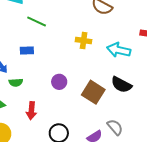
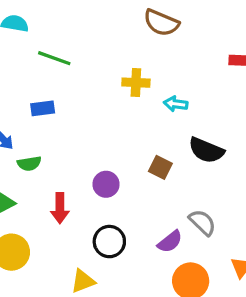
cyan arrow: (119, 50) -> (176, 104), moved, size x0.6
purple circle: (59, 82) -> (106, 184), moved
brown square: (93, 92) -> (160, 167), size x0.6

